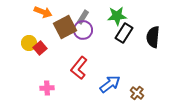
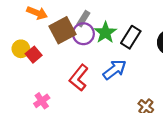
green star: (117, 16) -> (105, 33), moved, turned -30
blue arrow: (110, 84) -> (115, 70), moved
pink cross: (47, 88) -> (42, 101), turned -32

